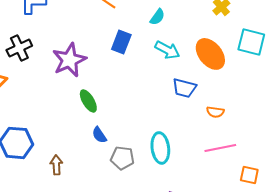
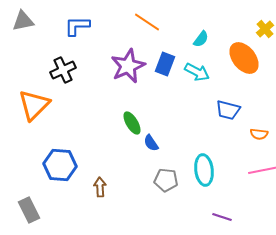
cyan arrow: (167, 50) -> (197, 72), moved
orange ellipse: (210, 54) -> (244, 58), moved
purple star: (69, 60) -> (128, 66), moved
blue semicircle: (99, 135) -> (151, 143), moved

